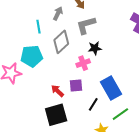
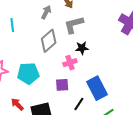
cyan line: (39, 27) -> (12, 25), moved
cyan pentagon: (32, 56) -> (28, 73), moved
red arrow: (57, 91) -> (17, 104), moved

